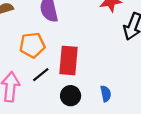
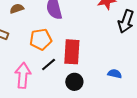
blue semicircle: (106, 94) -> (115, 74), moved, turned -64

